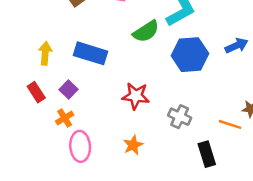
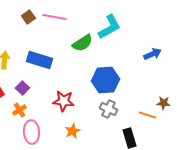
blue hexagon: (190, 55) -> (105, 80), moved
red star: (136, 96) -> (63, 101), moved

